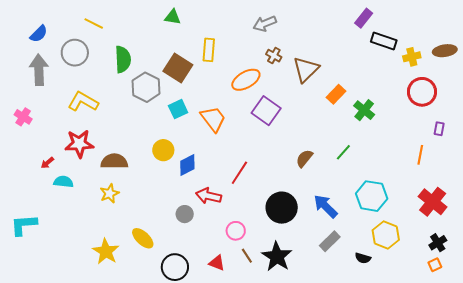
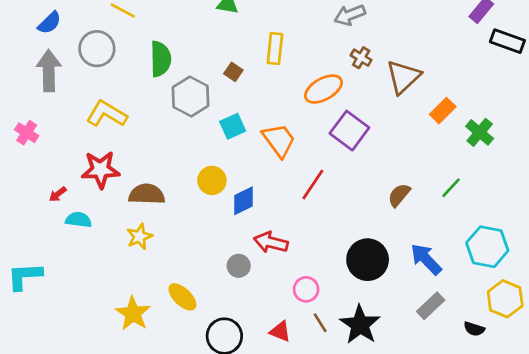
brown square: (178, 68) -> (233, 72), size x0.5
red line: (239, 173) -> (313, 185), moved

